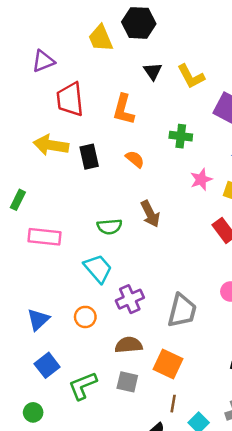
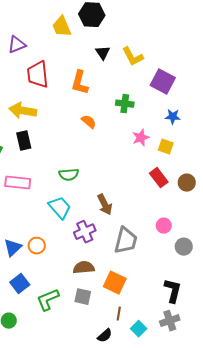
black rectangle: (89, 157) -> (24, 141), moved
brown arrow: (150, 214) -> (105, 205), moved
orange circle: (85, 317) -> (37, 246), moved

